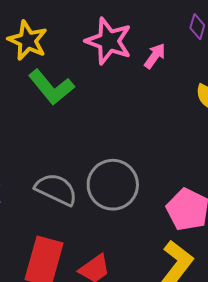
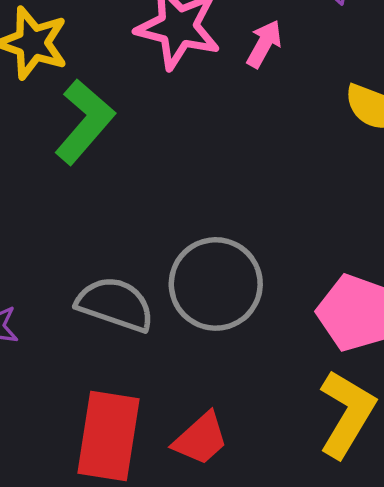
green L-shape: (51, 87) -> (85, 122), turned -93

